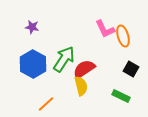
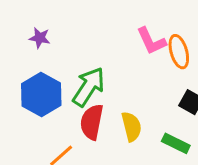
red semicircle: (84, 69) -> (92, 122), moved, turned -45
yellow semicircle: (81, 86) -> (131, 127), moved

